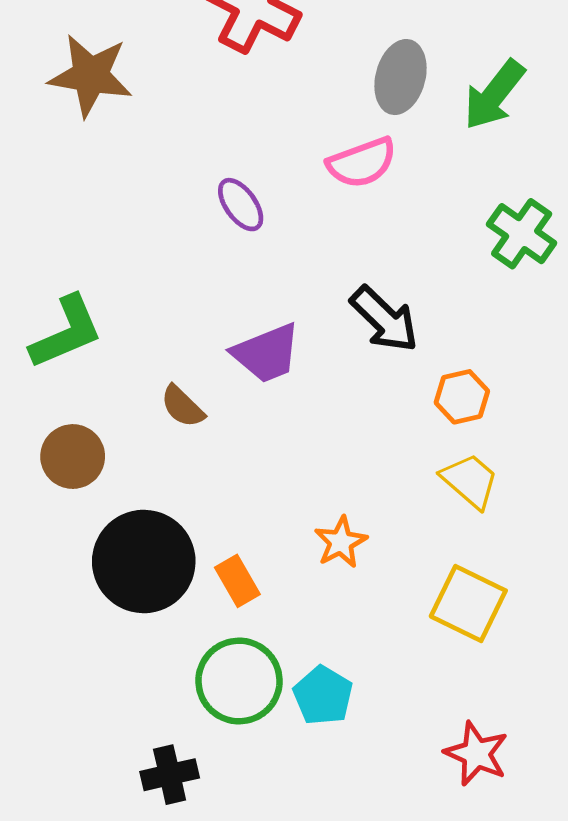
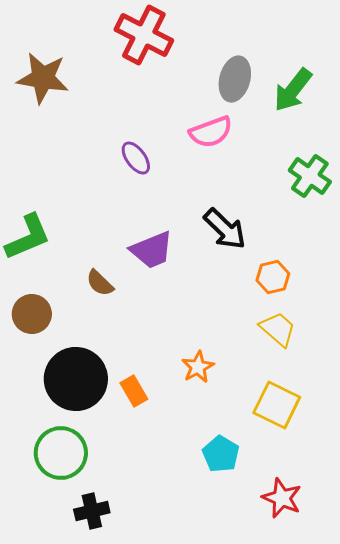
green circle: (239, 681) -> (61, 453), moved
cyan pentagon: (323, 696) -> (221, 454), moved

